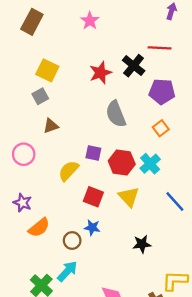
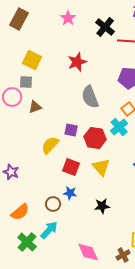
black cross: (134, 66) -> (105, 27), moved
gray square: (40, 96) -> (26, 82), turned 32
pink circle: (24, 154) -> (12, 97), moved
cyan cross: (150, 164) -> (119, 127), moved
orange semicircle: (39, 228) -> (20, 212), moved
black star: (142, 244) -> (102, 206), moved

